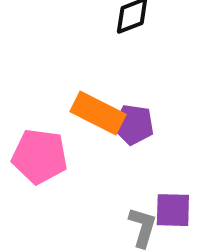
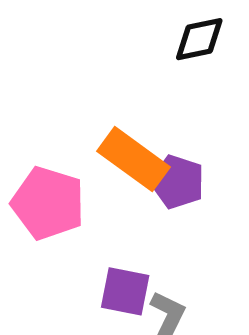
purple square: (173, 210) -> (125, 291), moved

